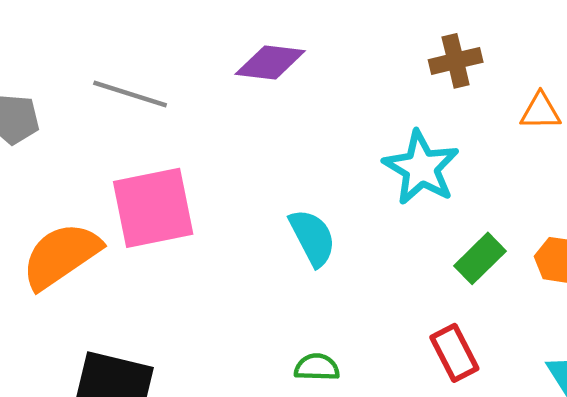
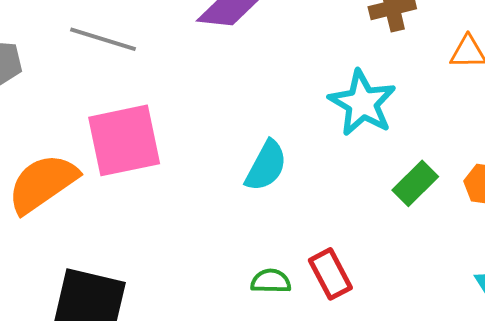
cyan semicircle: (312, 238) -> (266, 166), turned 56
red rectangle: (454, 353) -> (330, 274), moved

